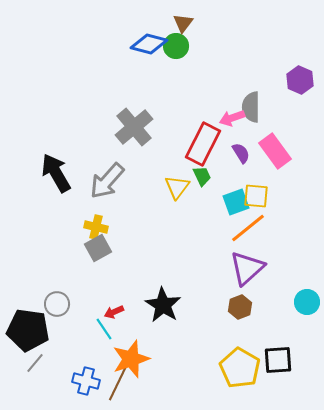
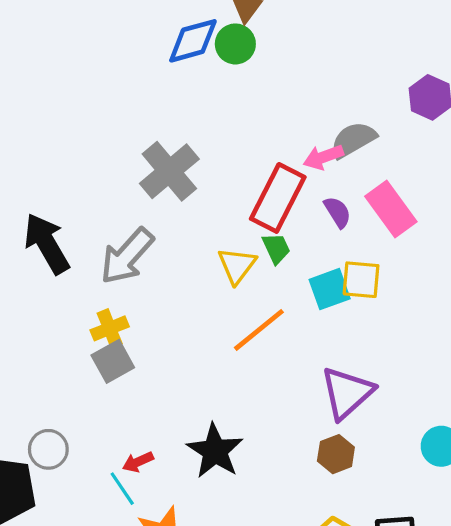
blue diamond: (149, 44) -> (193, 41), turned -30
gray semicircle: (251, 107) -> (353, 140), turned 60
yellow cross: (96, 227) -> (110, 328), turned -35
orange line: (248, 228) -> (259, 330), moved

